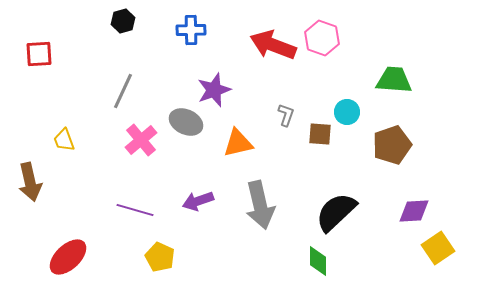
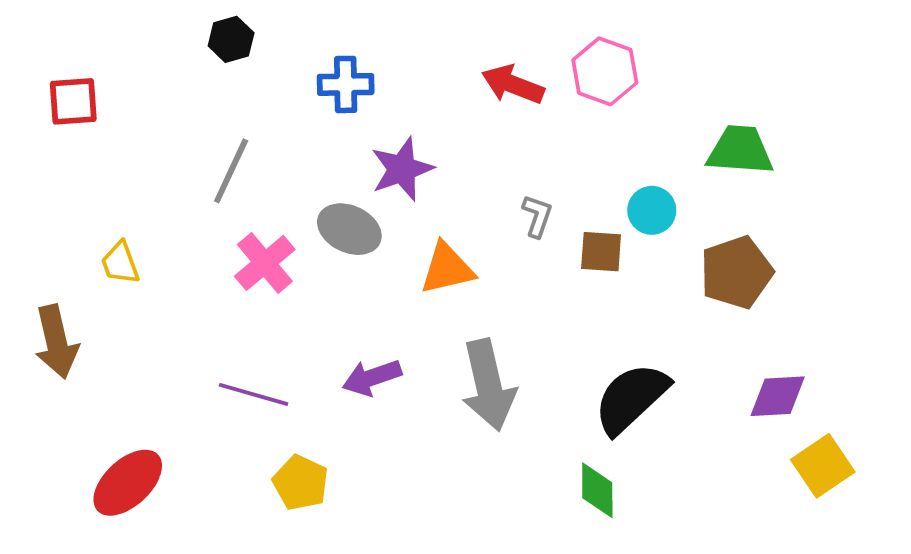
blue cross: (191, 30) -> (346, 84), moved
red arrow: (273, 45) -> (513, 84), size x0.7

